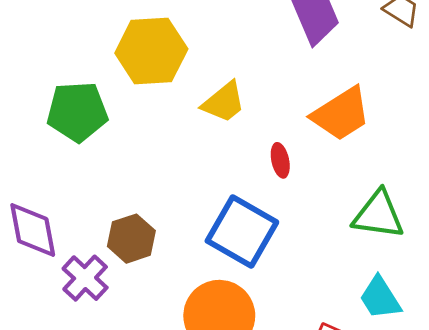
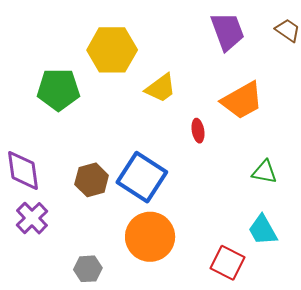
green triangle: (378, 215) -> (264, 172), size x0.7
blue square: (242, 231) -> (142, 177), moved
purple cross: (85, 278) -> (32, 218), moved

